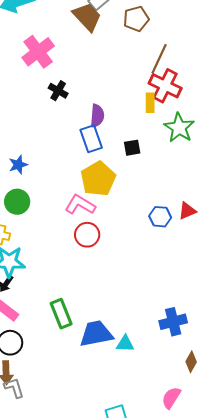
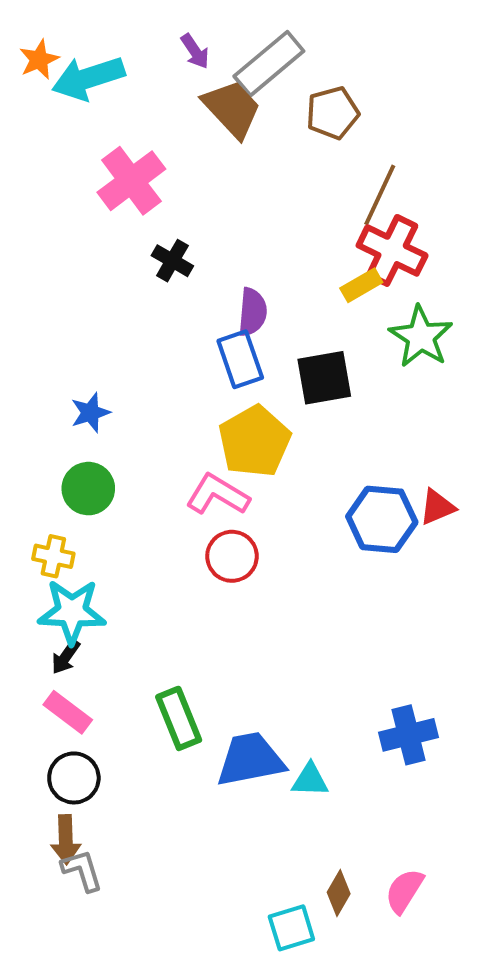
yellow rectangle: (150, 103) -> (361, 285), turned 60
black square: (132, 148) -> (324, 378), size x1.6
blue hexagon: (160, 217) -> (382, 519), size x1.5
brown diamond: (191, 362) -> (339, 893), moved

